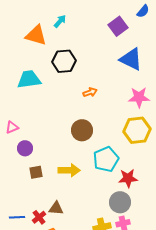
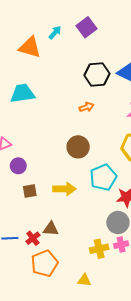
purple square: (118, 26) -> (86, 27), moved
black hexagon: (64, 61) -> (97, 75), moved

